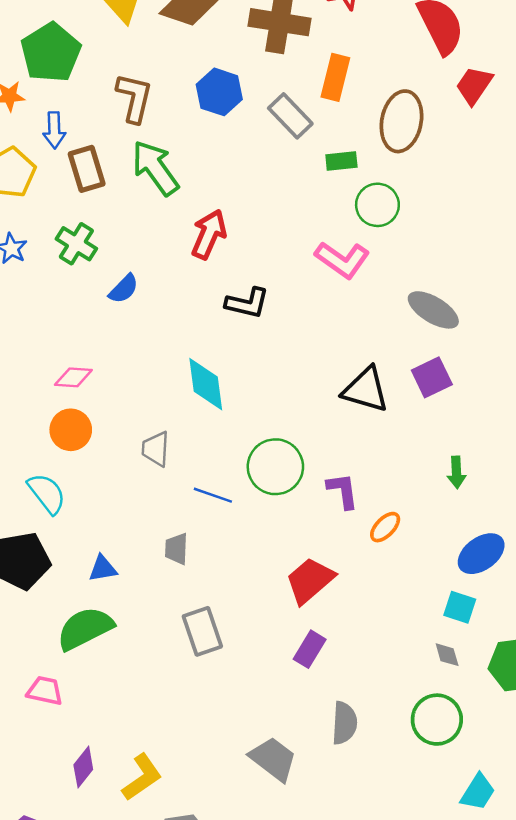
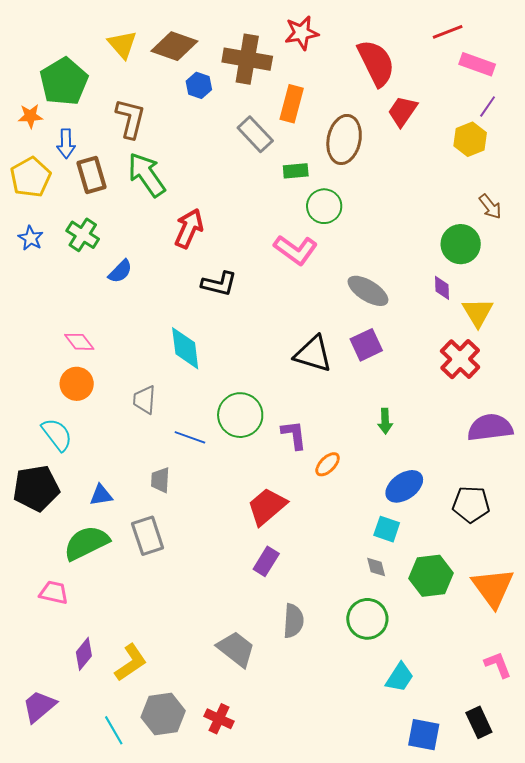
blue hexagon: (219, 92) -> (199, 85), moved, size x0.7
pink diamond: (73, 377) -> (79, 342), turned 48
gray rectangle: (202, 631) -> (148, 536), moved

